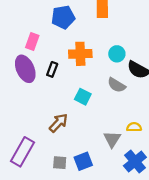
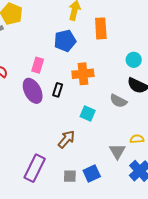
cyan circle: (117, 54) -> (134, 60), moved

